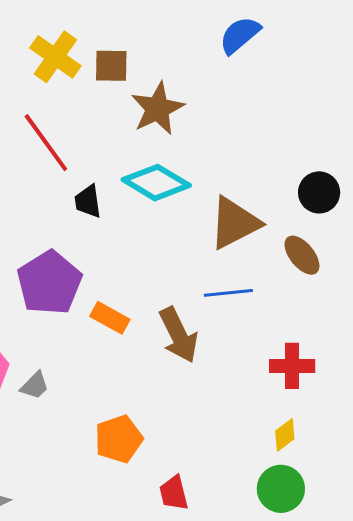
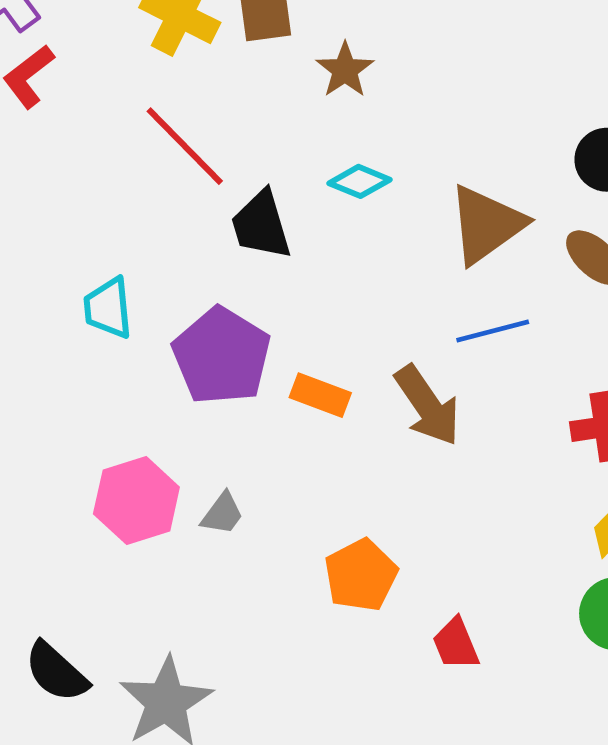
brown star: (157, 109) -> (345, 70), size x0.7
cyan diamond: (156, 183) -> (360, 181), size x0.6
black trapezoid: (88, 201) -> (261, 225), size x1.4

